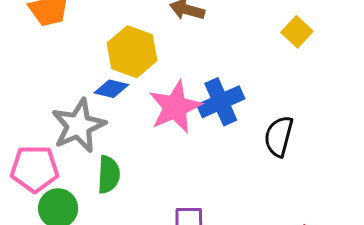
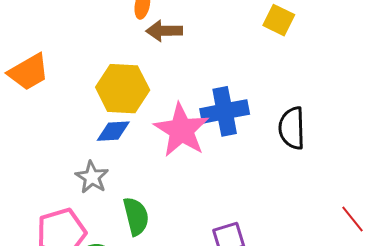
blue cross: (221, 102) -> (225, 111), turned 30
gray star: (79, 126) -> (92, 177), size x0.6

